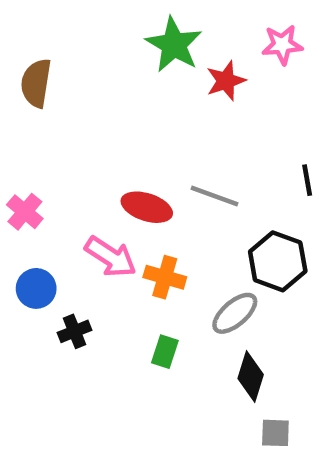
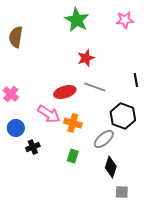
red star: (226, 81) -> (86, 58), moved
red ellipse: (147, 207) -> (65, 92), turned -35

